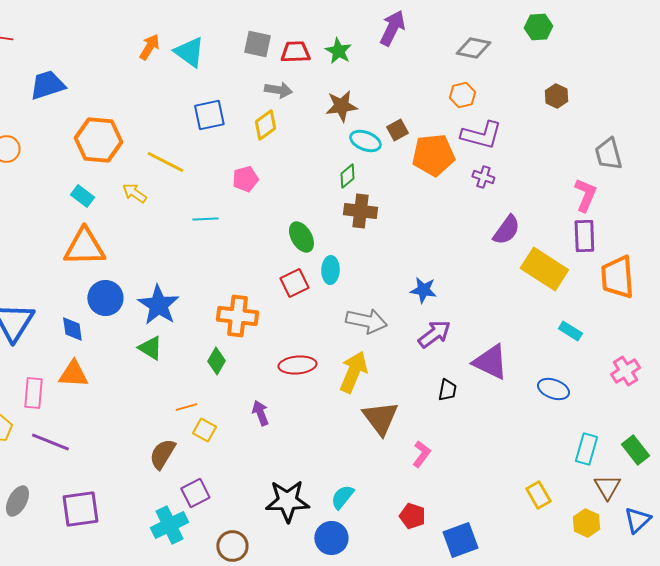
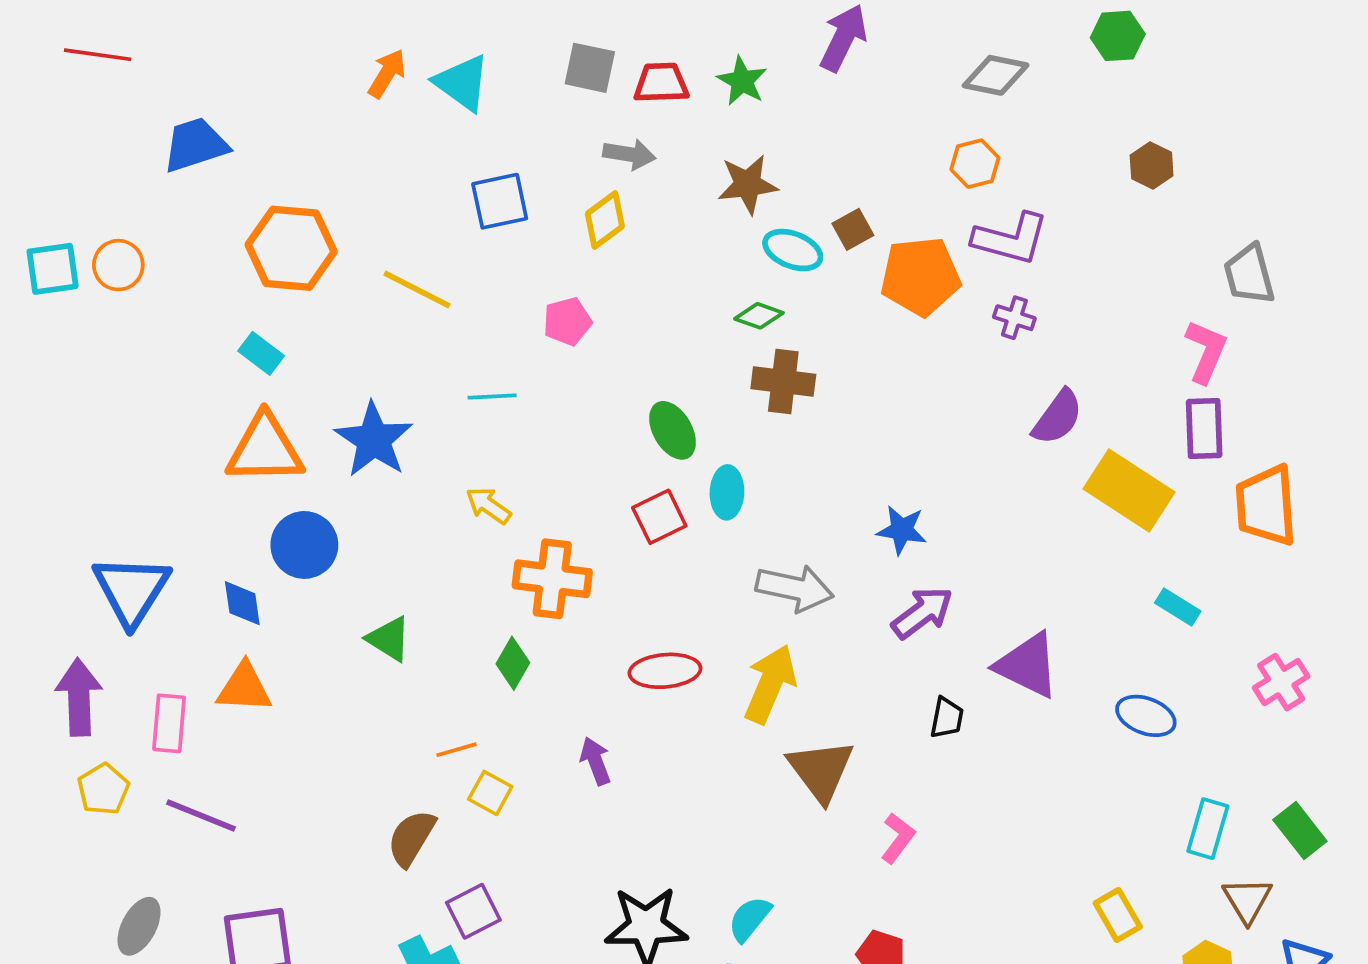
green diamond: (347, 176) -> (759, 316), turned 60
yellow arrow: (134, 193) -> (488, 506), moved
blue star: (158, 305) -> (374, 440), moved

